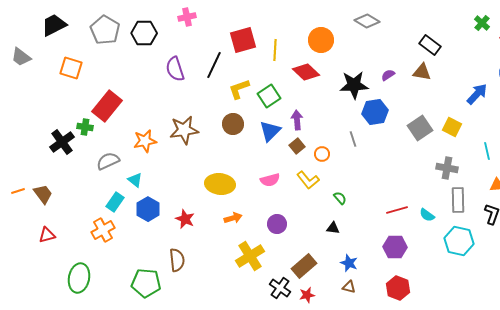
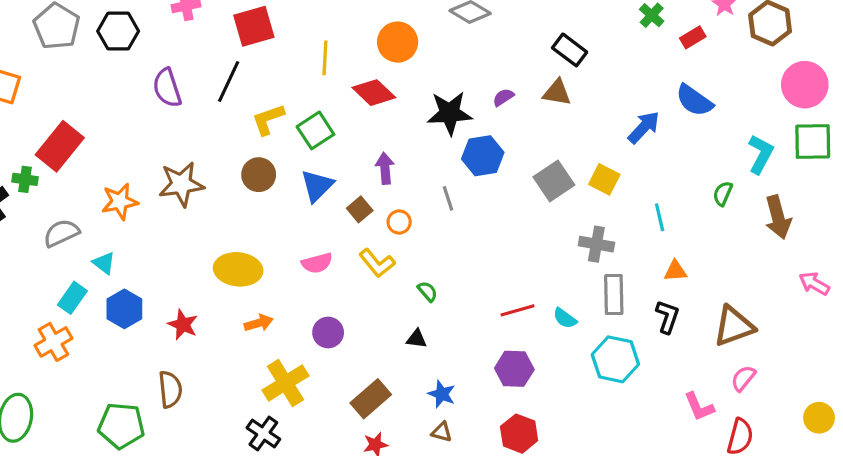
red square: (243, 40) -> (254, 26), moved
purple arrow: (297, 120) -> (385, 168), moved
black cross: (280, 288) -> (263, 434), moved

